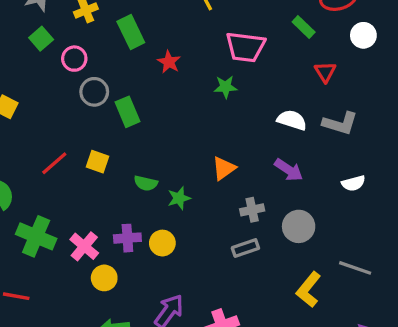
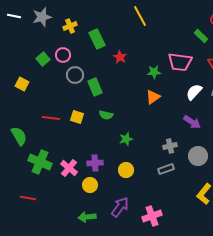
green square: (41, 39) -> (43, 59), moved
pink trapezoid: (245, 47) -> (180, 62), moved
white semicircle: (292, 120) -> (194, 92), turned -66
red line: (54, 163) -> (51, 118), turned 48
orange triangle: (224, 168) -> (153, 97), moved
green semicircle: (146, 183) -> (106, 115), moved
yellow circle: (162, 243) -> (126, 170), moved
yellow circle: (104, 278) -> (90, 185), moved

